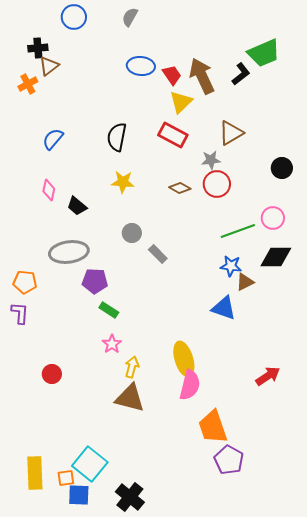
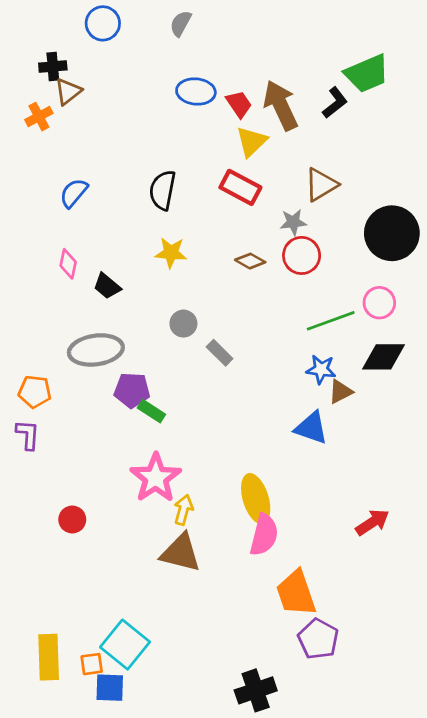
black circle: (282, 168) -> (392, 233), size x1.8
green rectangle: (109, 310) -> (151, 411), moved
pink star: (112, 344) -> (156, 478), size x1.8
black cross: (130, 497) -> (256, 690), moved, turned 32

